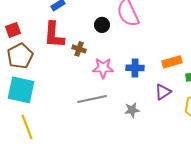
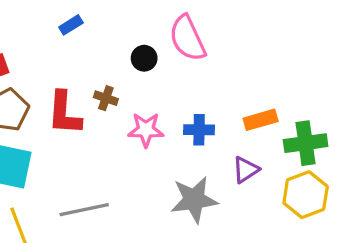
red L-shape: (54, 35) -> (64, 113), moved
gray line: (92, 99) -> (84, 210), moved
gray star: (132, 110) -> (194, 200), size x1.8

